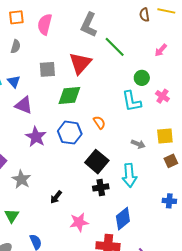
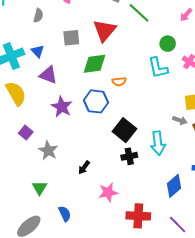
orange semicircle: (99, 122) -> (119, 82), moved, turned 120
gray arrow: (138, 144) -> (180, 120), moved
blue diamond: (123, 219) -> (174, 186), moved

